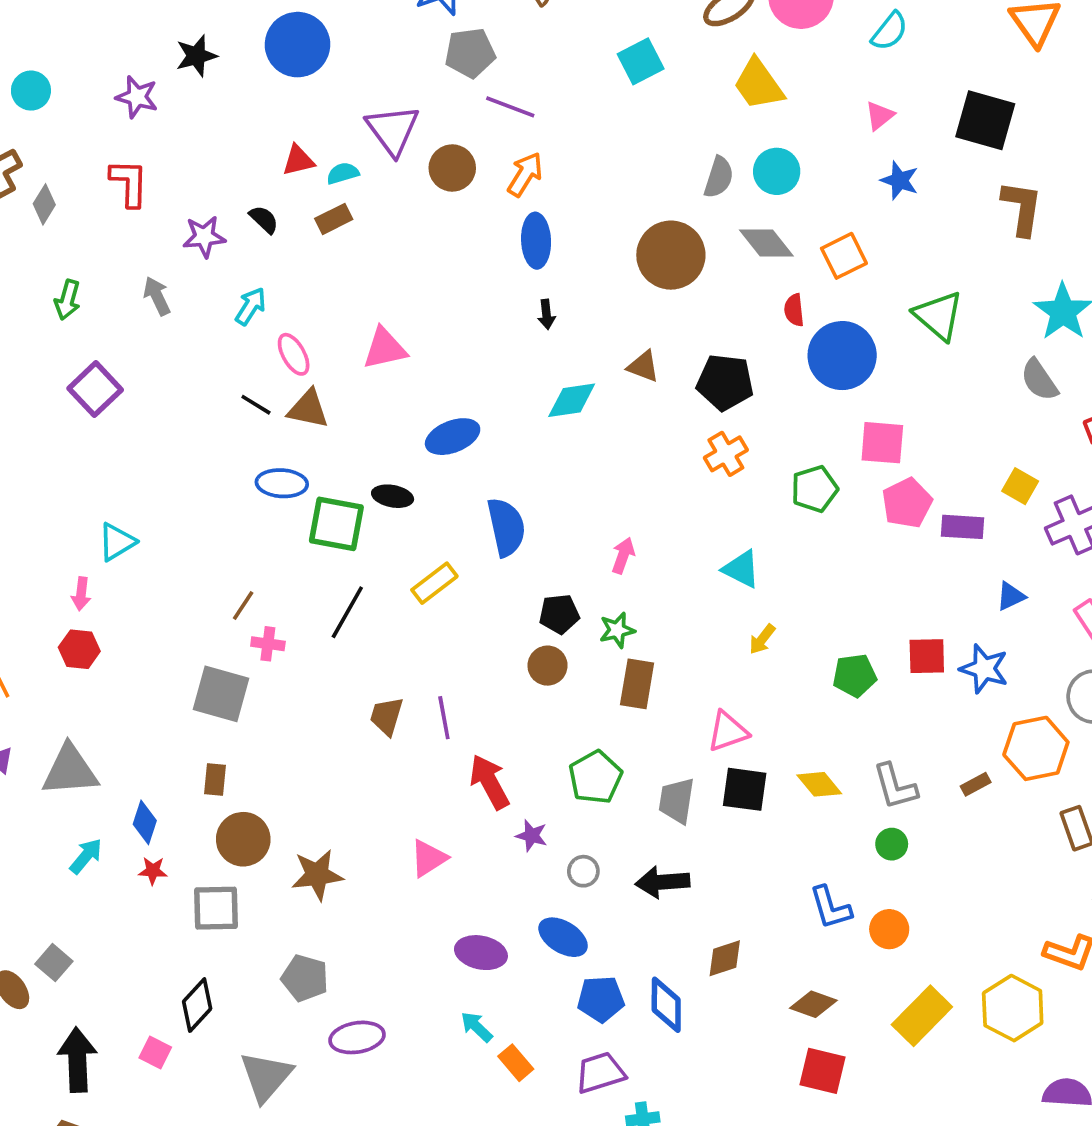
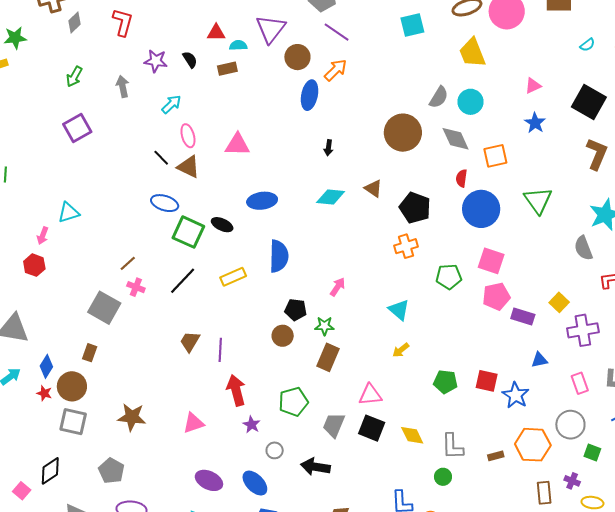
cyan semicircle: (890, 31) -> (587, 45), moved, size x0.7
blue ellipse: (536, 241) -> (310, 95), moved
brown circle: (243, 839) -> (72, 386), moved

